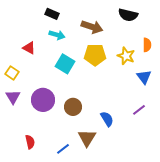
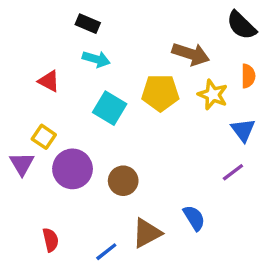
black semicircle: (128, 15) -> (241, 25), moved, turned 30
brown arrow: (92, 27) -> (191, 54), moved
yellow square: (12, 73) -> (44, 137), moved
purple line: (139, 110) -> (233, 172), moved
blue semicircle: (107, 119) -> (194, 218), moved
brown triangle: (87, 138) -> (147, 233), turned 30

